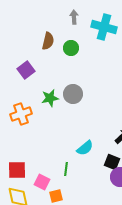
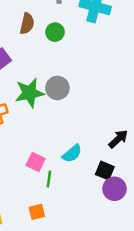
green star: (50, 98) -> (29, 93), size x1.4
pink square: (42, 182) -> (36, 162), moved

